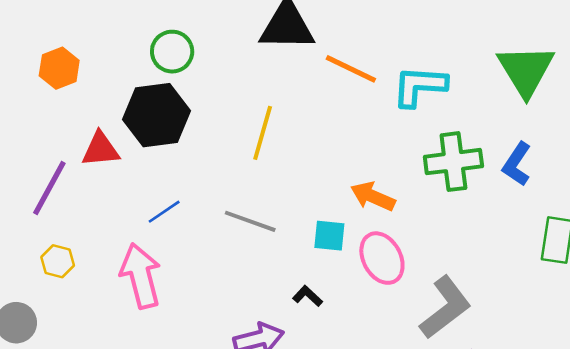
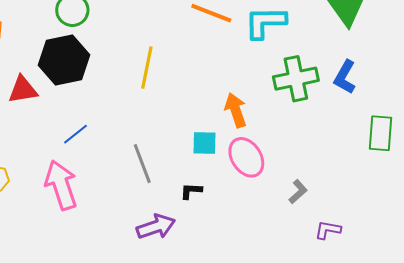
orange arrow: (373, 196) -> (236, 110), turned 52
gray line: (250, 221) -> (142, 164), moved, turned 54
black L-shape: (308, 296) -> (191, 191), turned -35
gray L-shape: (445, 307) -> (298, 192), size x0.5

